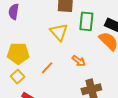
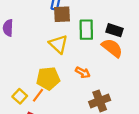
yellow pentagon: (18, 53) -> (48, 78), moved
orange line: (47, 68) -> (38, 95), moved

